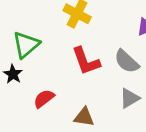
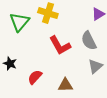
green triangle: (26, 45) -> (19, 22), moved
gray semicircle: (127, 61) -> (89, 41), turned 30

